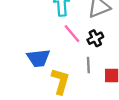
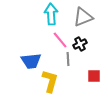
gray line: (88, 65) -> (68, 59), moved

